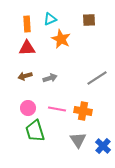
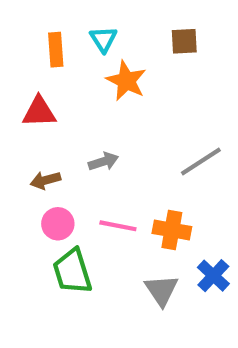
cyan triangle: (50, 19) -> (103, 39), turned -40
red triangle: (27, 48) -> (39, 112), moved
brown arrow: (25, 76) -> (45, 180), moved
blue cross: (103, 146) -> (213, 276), moved

